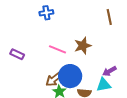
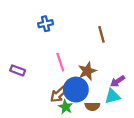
brown line: (109, 17) -> (102, 34), moved
brown star: (83, 46) -> (87, 71), moved
pink line: (57, 49) -> (60, 62), turned 54

